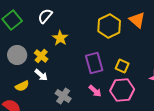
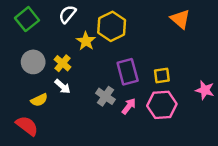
yellow hexagon: (109, 26) -> (112, 26), moved
yellow square: (122, 66) -> (162, 75), turned -32
pink arrow: (95, 91) -> (129, 106), turned -96
gray cross: (63, 96) -> (105, 96), moved

